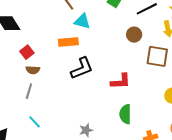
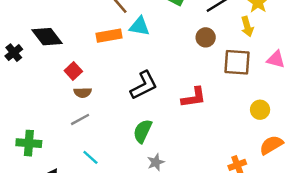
orange rectangle: (68, 42) -> (109, 36), moved
gray line: (29, 91) -> (80, 119), turned 49
green semicircle: (125, 114) -> (143, 131), moved, turned 30

